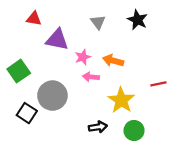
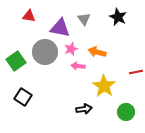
purple triangle: (57, 40) -> (60, 28), moved
gray circle: (52, 96) -> (45, 52), moved
green circle: (134, 131) -> (126, 112), moved

